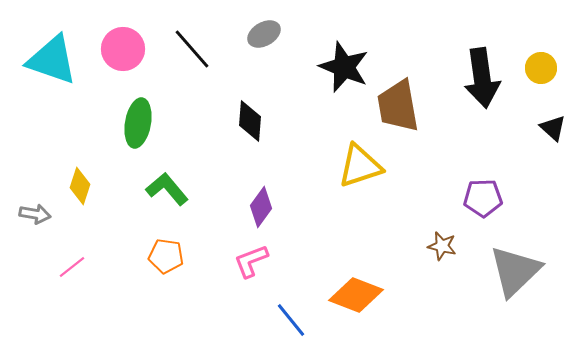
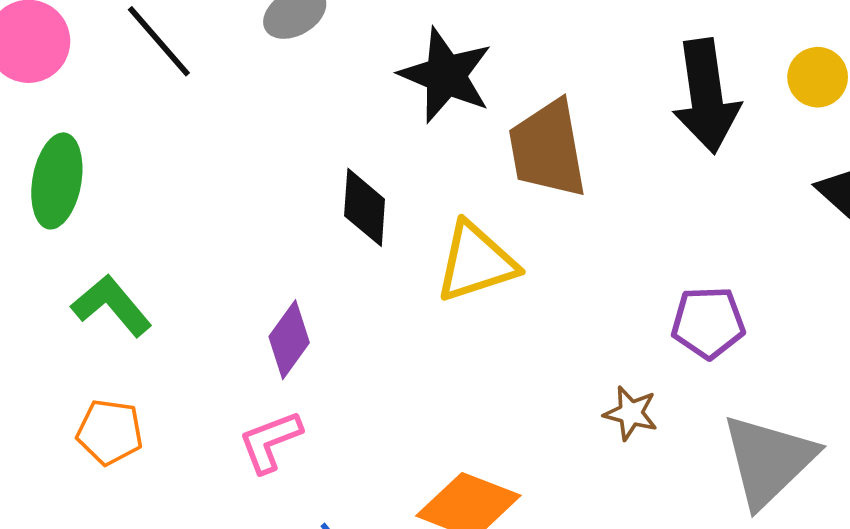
black diamond: (250, 121) -> (365, 207), moved

